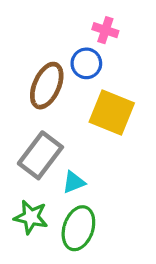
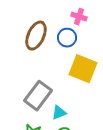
brown ellipse: (47, 86) -> (36, 36), moved

